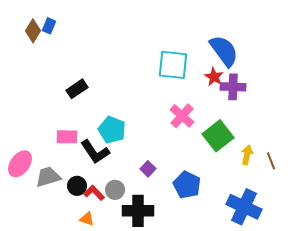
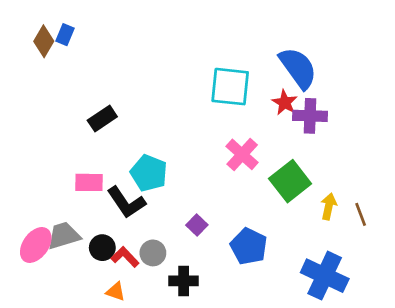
pink ellipse: (20, 164) -> (36, 245), moved
black cross: (138, 211) -> (184, 281), size x0.7

